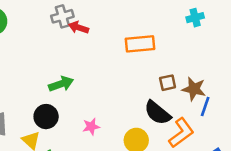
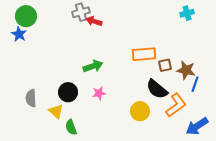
orange rectangle: (140, 44) -> (144, 54), moved
green arrow: (61, 84) -> (93, 66), moved
pink star: (91, 127) -> (99, 93), moved

